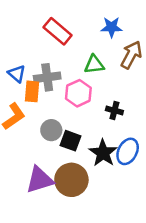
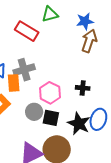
blue star: (112, 27) -> (85, 21), moved
green triangle: (94, 64) -> (50, 14), moved
pink hexagon: (78, 93) -> (50, 93), moved

